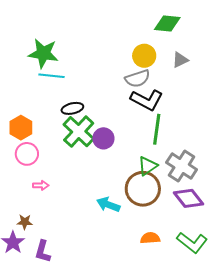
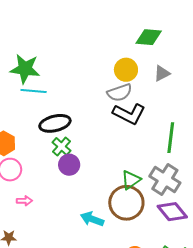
black ellipse: (72, 108) -> (55, 123), size x1.4
green line: (157, 129) -> (171, 138), moved
green cross: (79, 132) -> (62, 147), size x0.6
purple circle: (103, 138) -> (69, 165), moved

